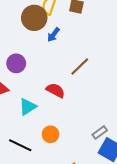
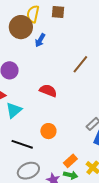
brown line: (80, 66) -> (80, 64), moved
cyan triangle: (28, 107) -> (14, 110), moved

